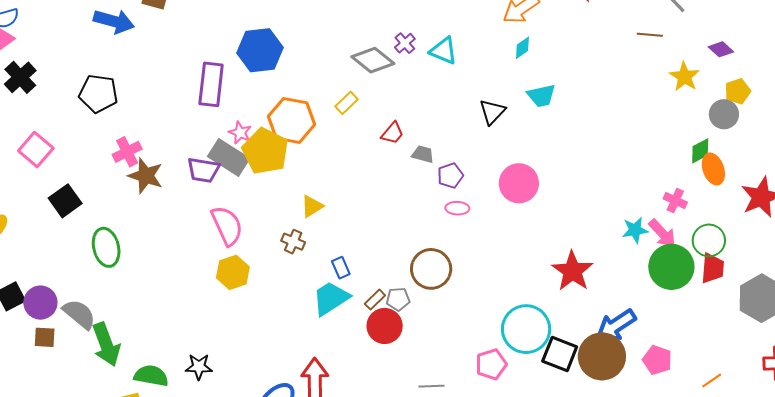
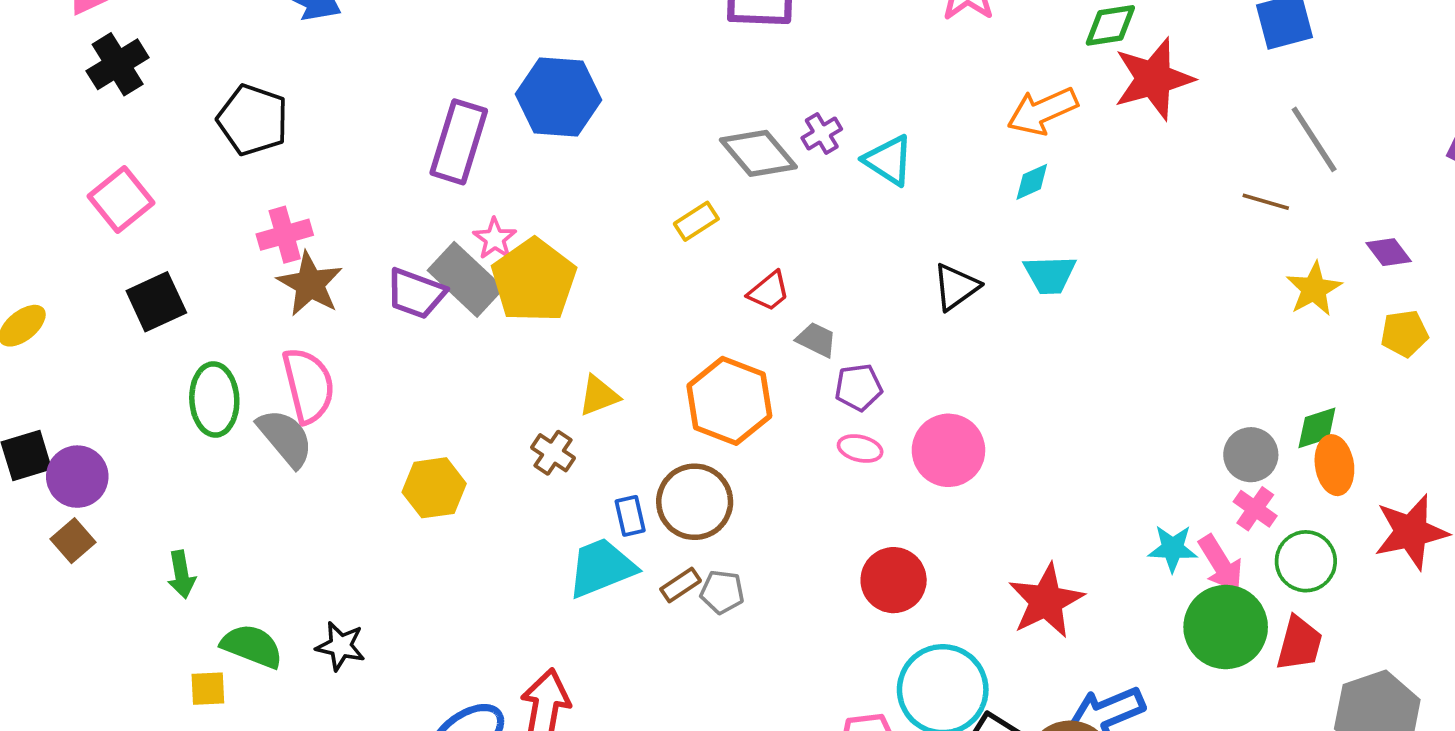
gray circle: (724, 114) -> (1251, 455), moved
orange hexagon: (291, 120) -> (729, 401), moved
pink circle: (519, 183) -> (948, 450), moved
pink semicircle: (227, 226) -> (308, 385), moved
green circle: (709, 240) -> (1306, 561), moved
brown circle: (431, 269) -> (695, 502), moved
gray semicircle: (79, 314) -> (285, 438), moved
red circle: (385, 326) -> (894, 580), moved
brown square: (45, 337) -> (73, 541), turned 35
green arrow: (106, 344) -> (181, 575), size x0.6

